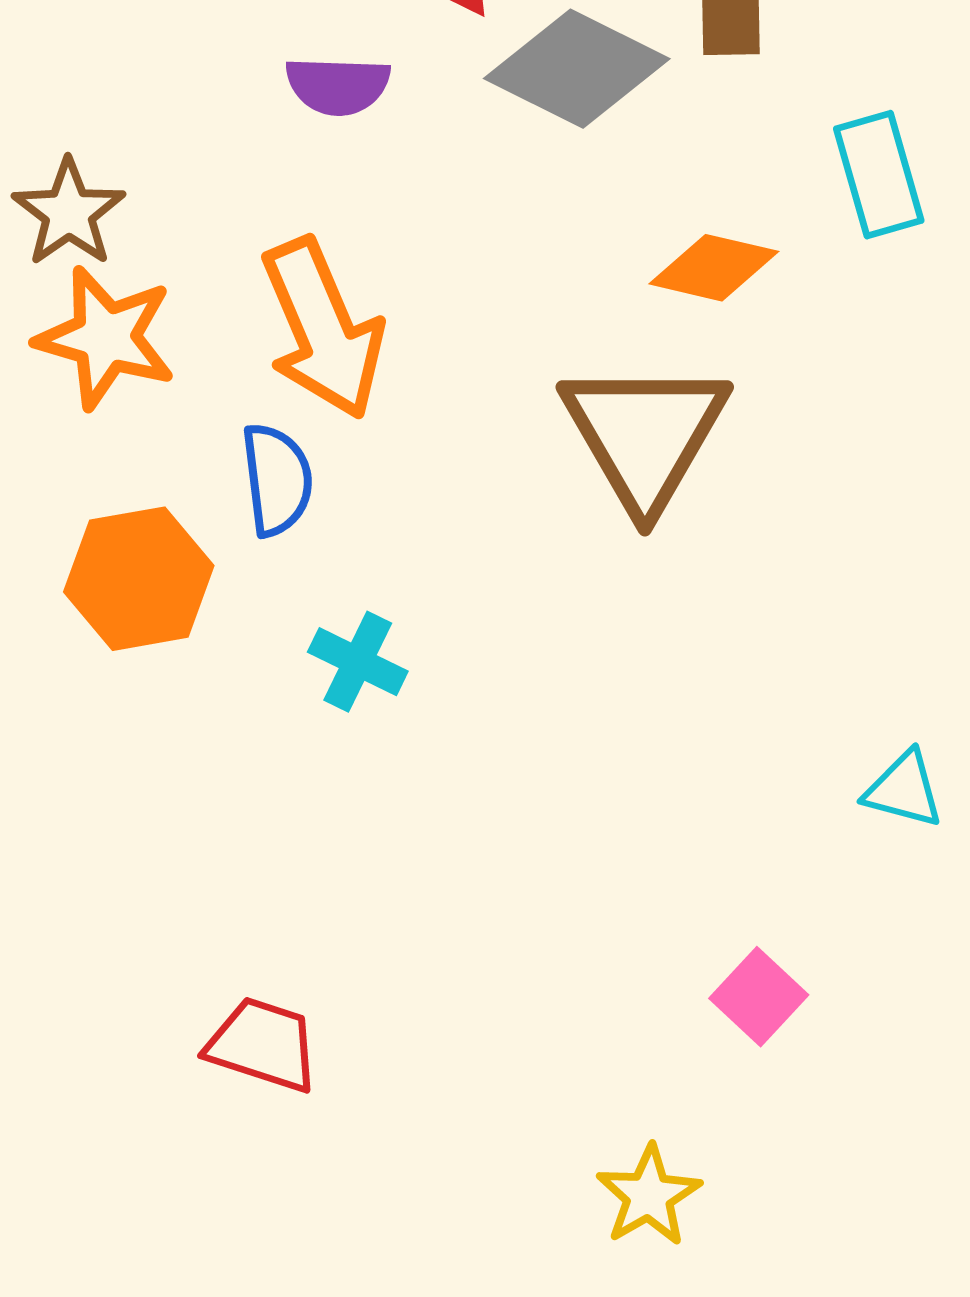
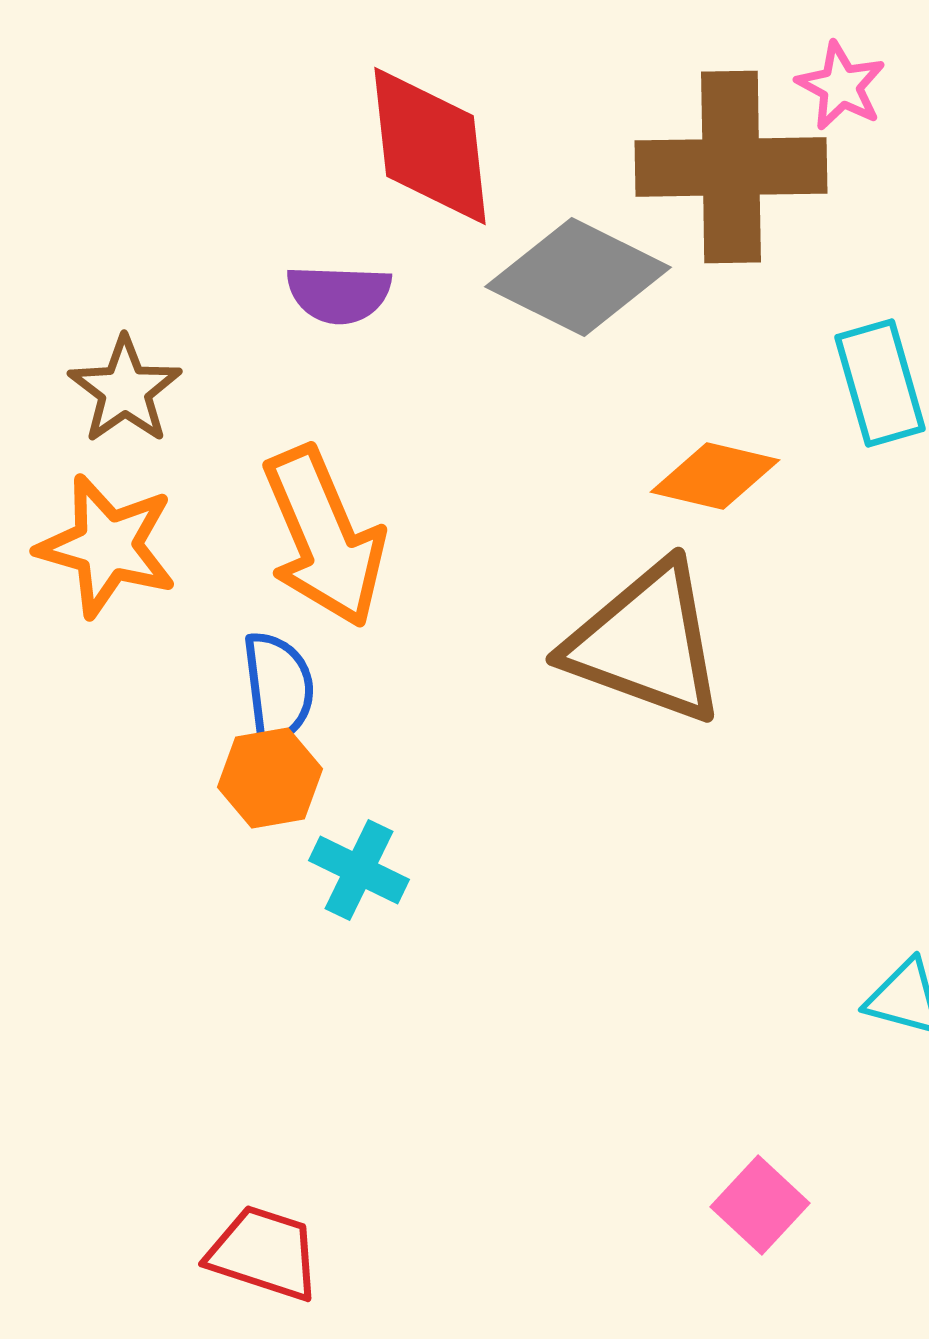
brown star: (69, 213) -> (125, 390), moved
brown triangle: (645, 435) -> (646, 643), turned -40
orange hexagon: (139, 579) -> (270, 778), moved, size x0.7

